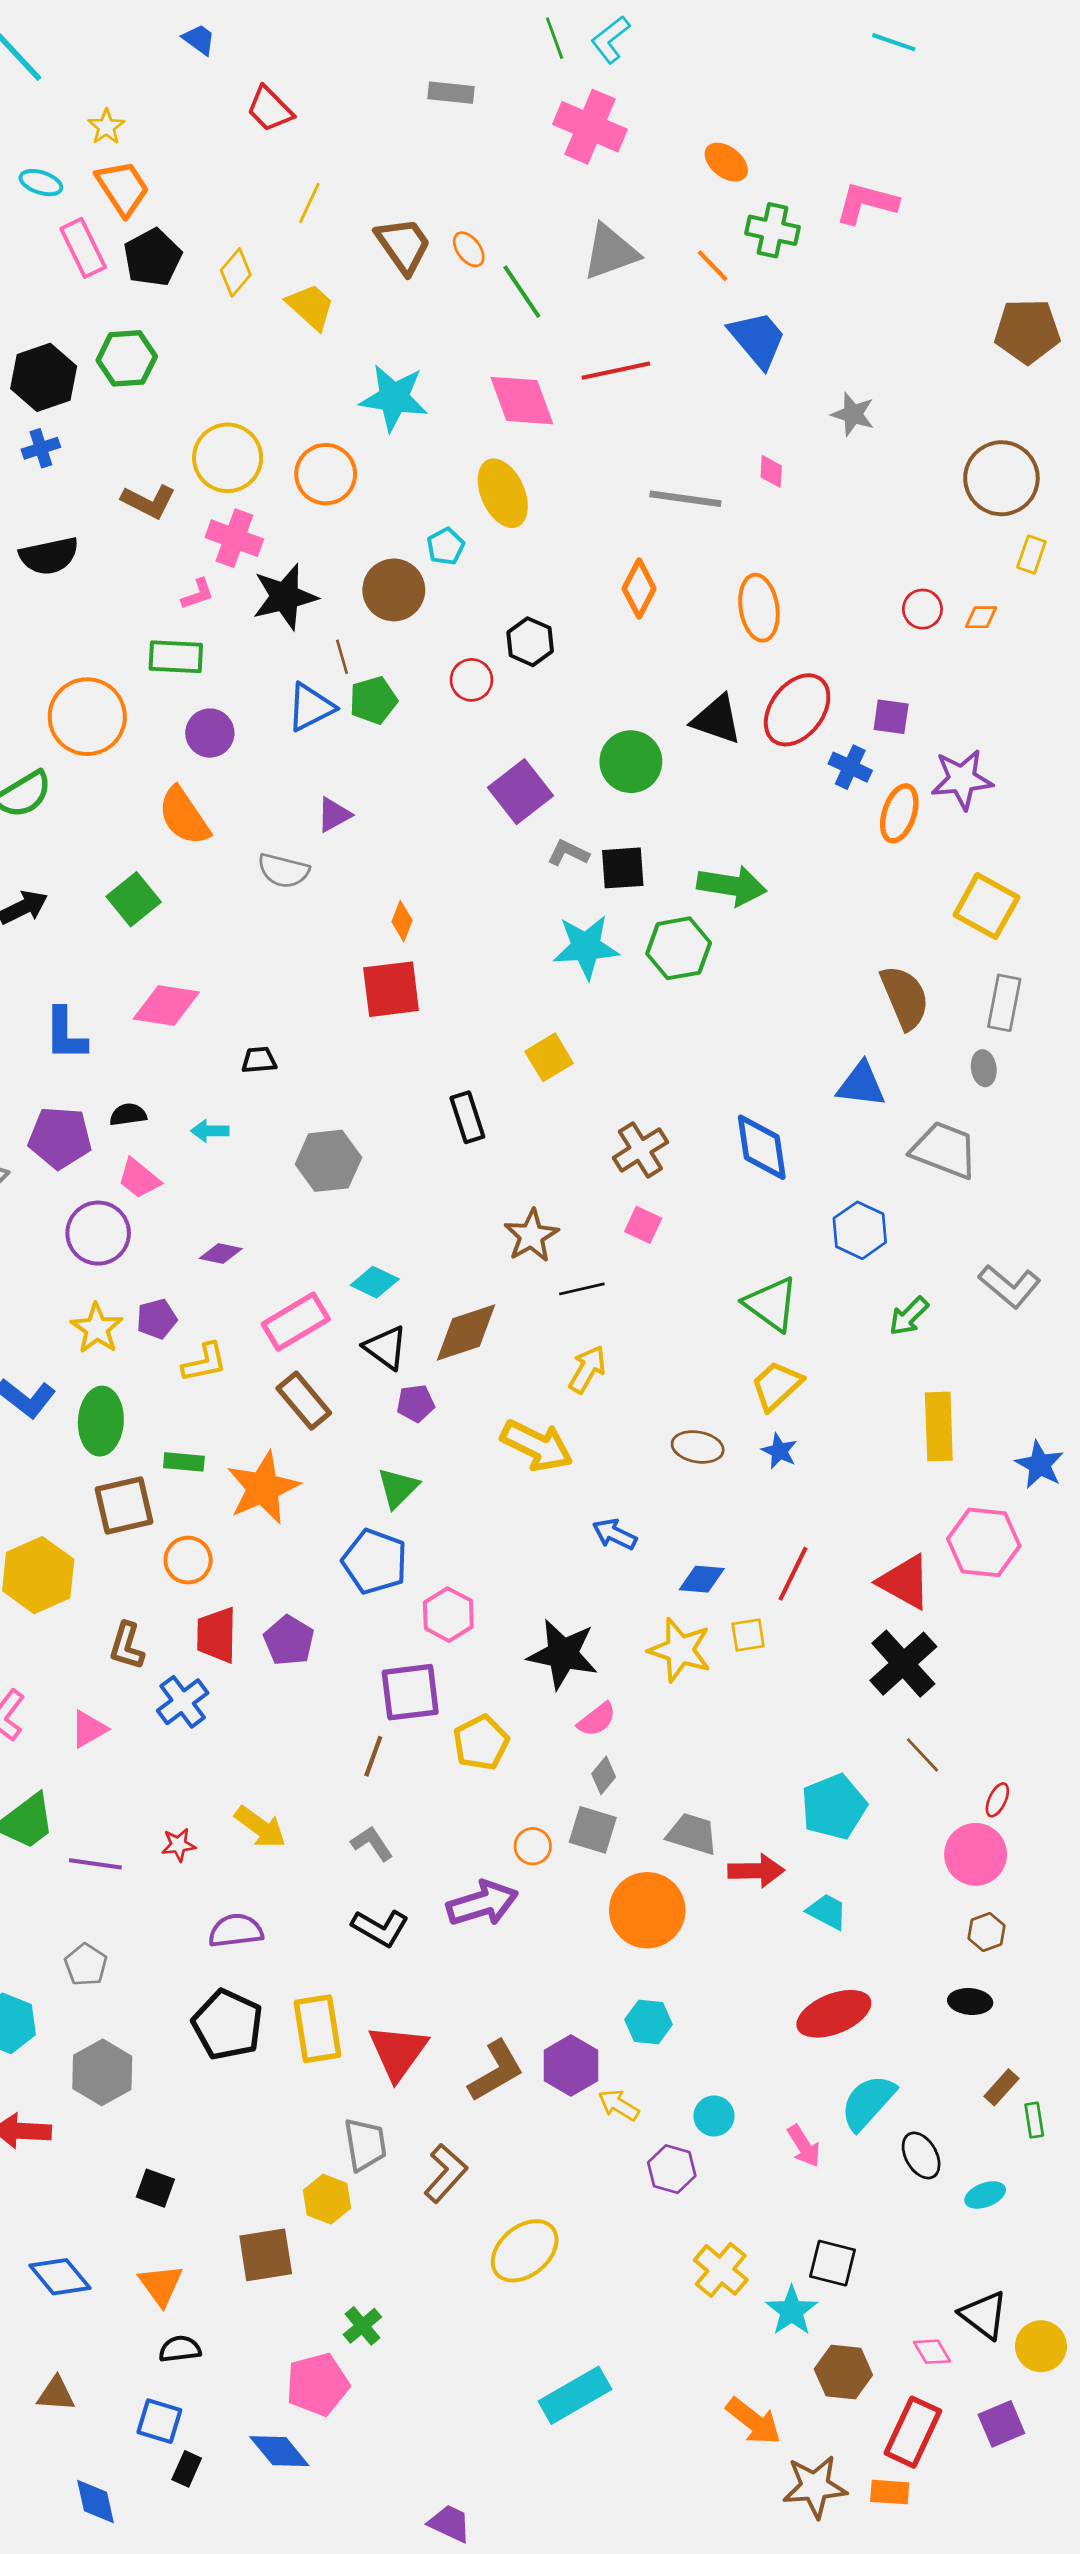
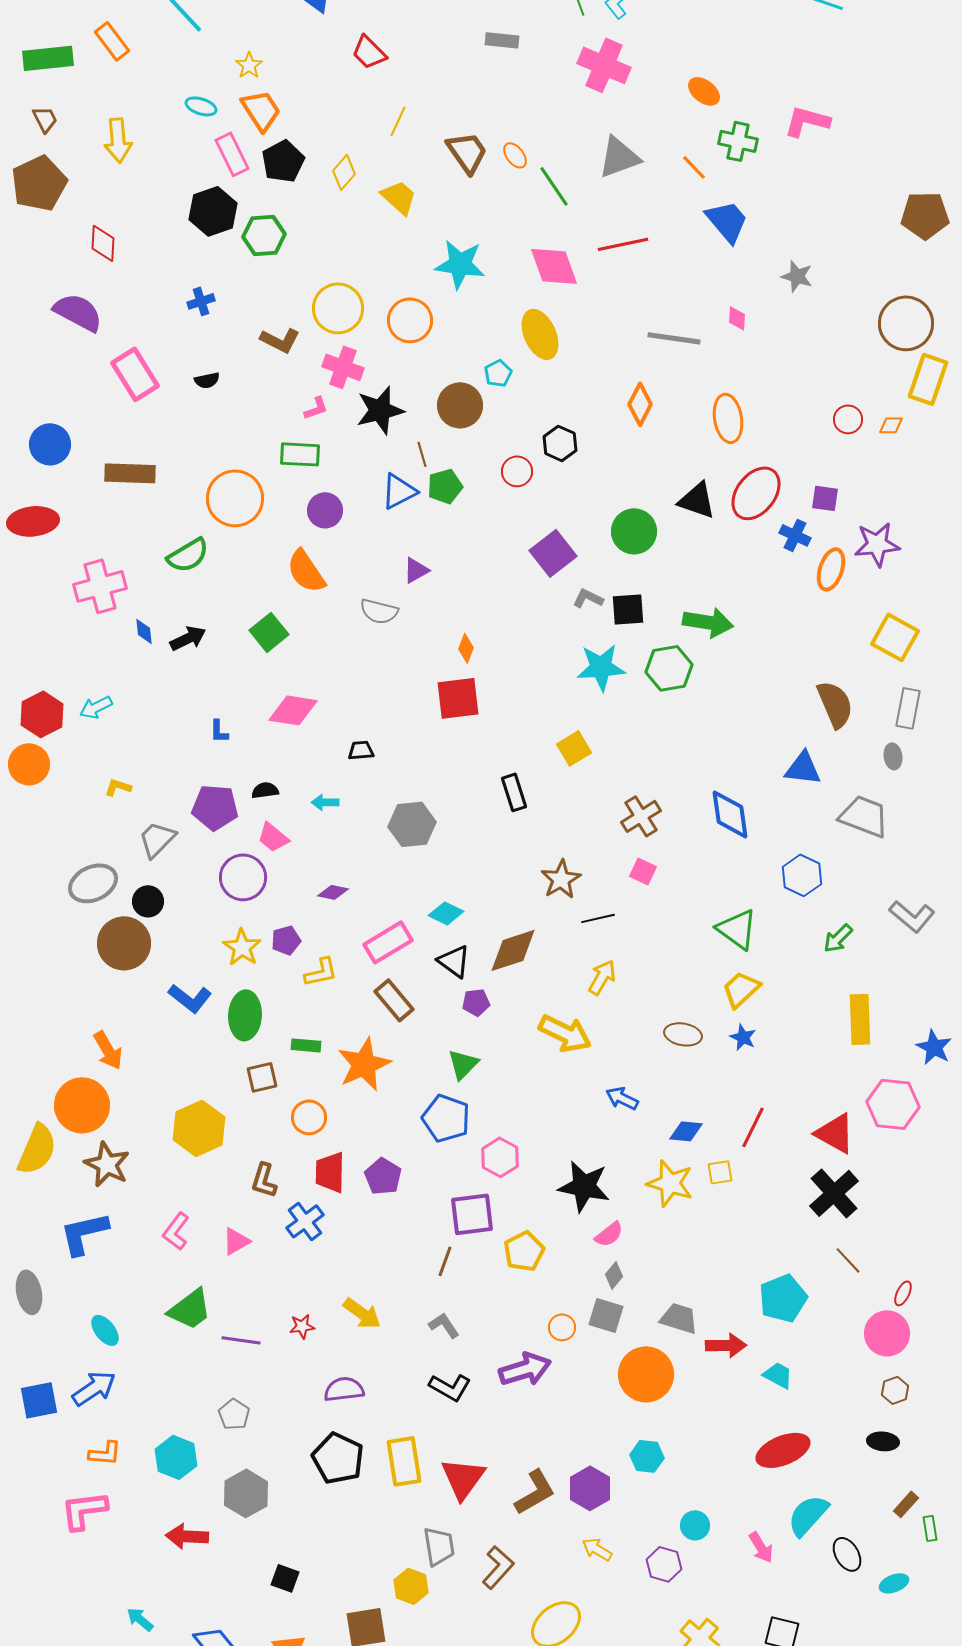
black hexagon: (44, 377) -> (213, 211), moved
yellow rectangle: (1031, 555) -> (928, 379), size x1.8
black semicircle: (49, 556) -> (207, 380), size x0.6
blue L-shape: (65, 1034) -> (219, 731), size x0.6
brown square: (124, 1506) -> (262, 1077), size x0.7
yellow arrow: (619, 2105) -> (597, 1549), moved

